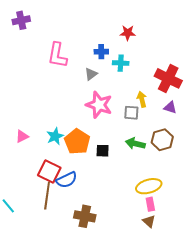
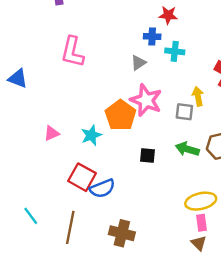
red star: (128, 33) -> (168, 15), moved
pink L-shape: (57, 55) -> (72, 52), moved
orange pentagon: (77, 142) -> (121, 115), moved
brown line: (47, 196) -> (70, 227), moved

